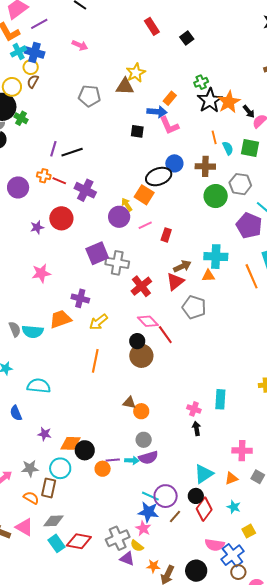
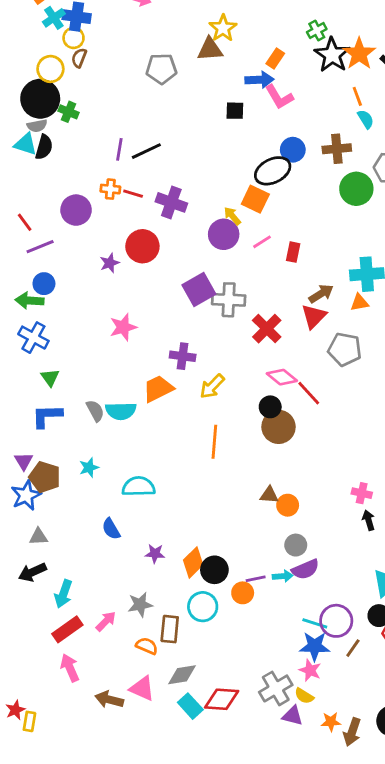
orange line: (214, 137) -> (357, 96), moved
orange diamond: (71, 443) -> (193, 562), turned -40
cyan circle: (60, 468) -> (203, 607), moved

